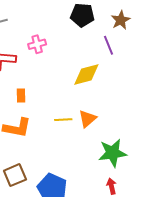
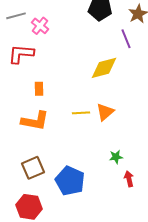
pink cross: (37, 44) -> (40, 26), moved, turned -36
green star: (113, 153) -> (116, 157), moved, size x0.5

